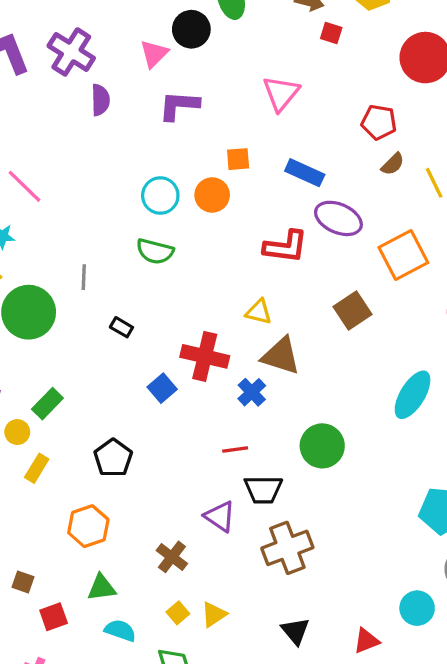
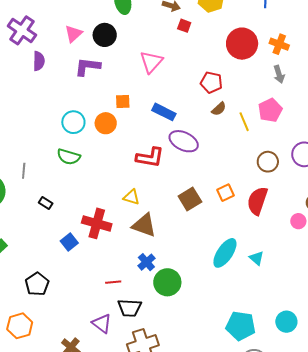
black circle: (191, 29) -> (105, 35), moved
orange square: (403, 255) -> (225, 193), moved, size x0.6
blue cross: (252, 392) -> (146, 262), moved

